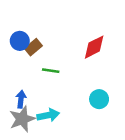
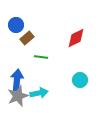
blue circle: (20, 41) -> (16, 25), moved
blue arrow: (21, 99) -> (17, 80), size x1.5

